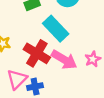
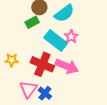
pink star: (93, 59) -> (71, 37), moved
blue cross: (35, 87) -> (45, 93), turned -32

